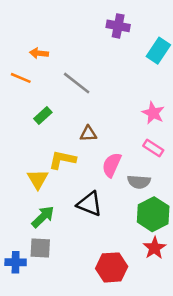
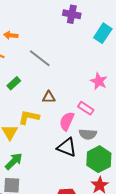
pink rectangle: (153, 148) -> (86, 108), moved
black triangle: (90, 204) -> (67, 147), moved

